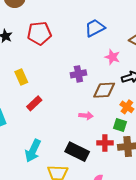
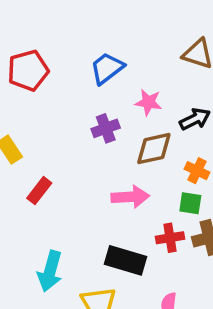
blue trapezoid: (95, 28) -> (107, 68), moved
pink star: (112, 57) -> (148, 102), moved
pink arrow: (86, 116) -> (130, 197), size x1.5

